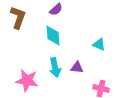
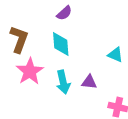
brown L-shape: (18, 17) -> (19, 39), moved
pink star: (27, 80) -> (30, 71), moved, turned 30

